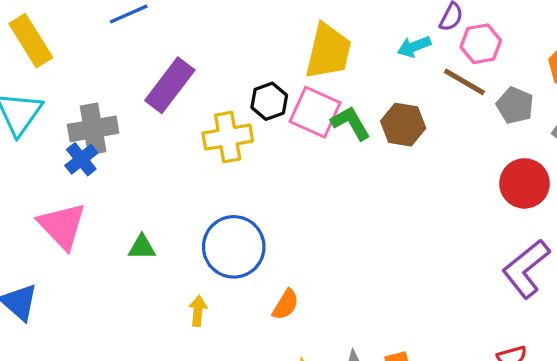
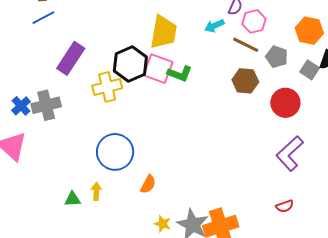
black hexagon: (269, 101) -> (130, 64), size x1.6
green L-shape: (351, 123) -> (180, 74), turned 145
brown hexagon: (403, 125) -> (245, 81), moved
gray cross: (93, 129) -> (46, 105), moved
green triangle: (142, 247) -> (72, 199), moved

